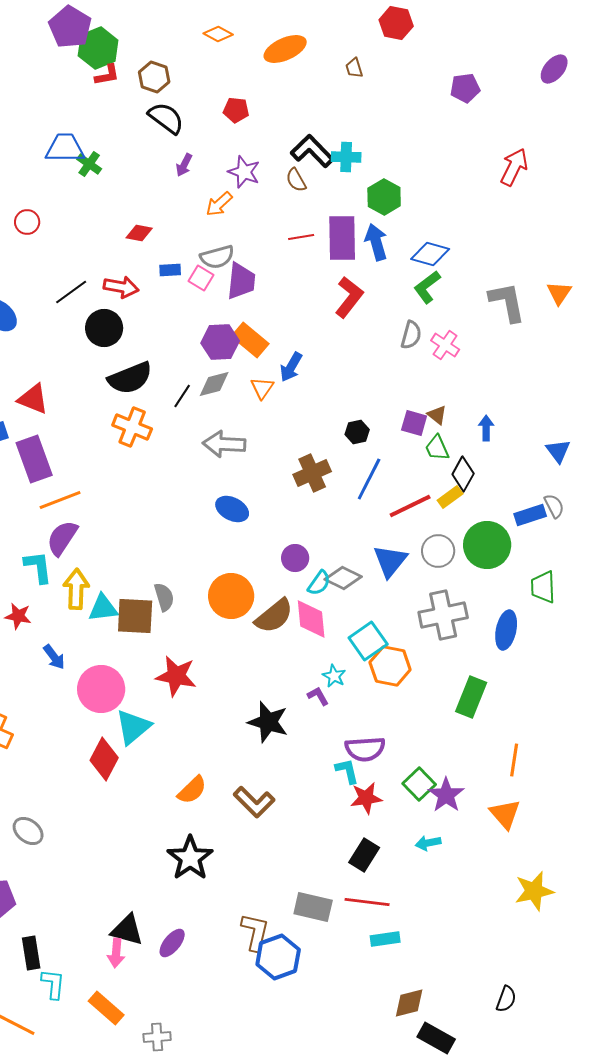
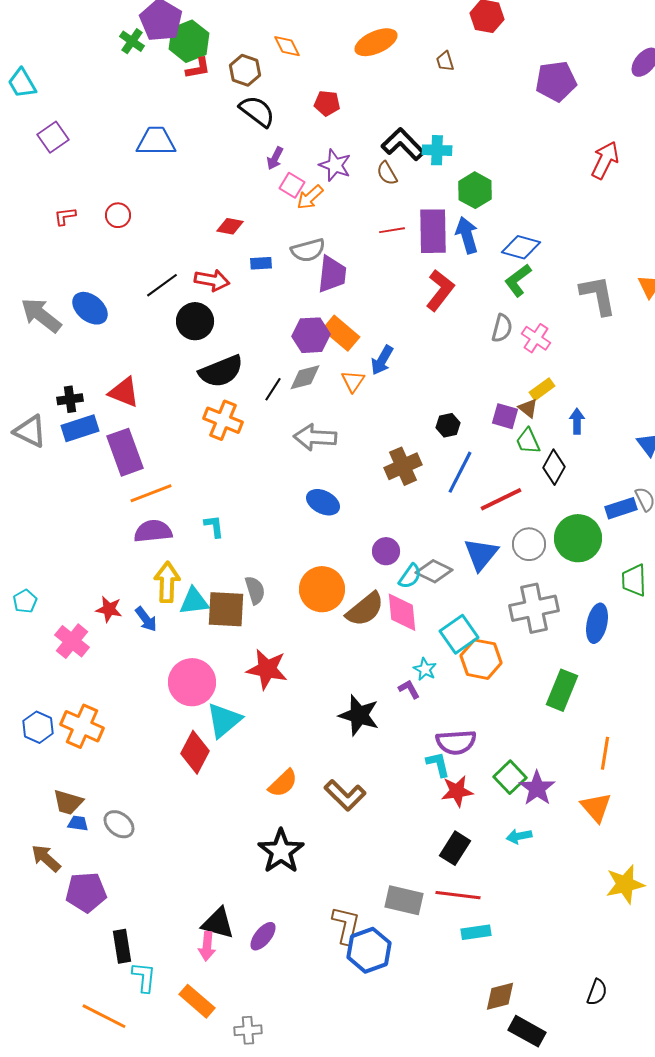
orange diamond: (218, 34) -> (287, 46), moved, turned 36
purple pentagon: (465, 88) -> (556, 81), size x1.4
green cross: (89, 164) -> (132, 41), moved
pink square: (201, 278) -> (292, 185), moved
yellow rectangle: (450, 497) -> (542, 389), moved
purple semicircle: (62, 538) -> (153, 531), turned 51
cyan L-shape: (38, 567) -> (214, 526), moved, size x0.7
blue arrow: (54, 657) -> (146, 619), moved

